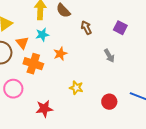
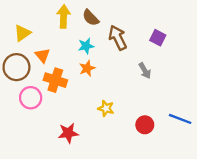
brown arrow: (86, 28) -> (118, 38), size x1.5
cyan star: (42, 35) -> (86, 46), moved
pink circle: (13, 89) -> (31, 98), moved

